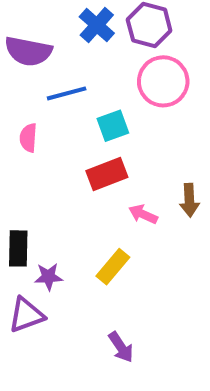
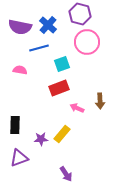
blue cross: (97, 25) -> (48, 25), moved
pink semicircle: (28, 138) -> (20, 70), turned 96
purple star: (48, 277) -> (41, 139), moved

